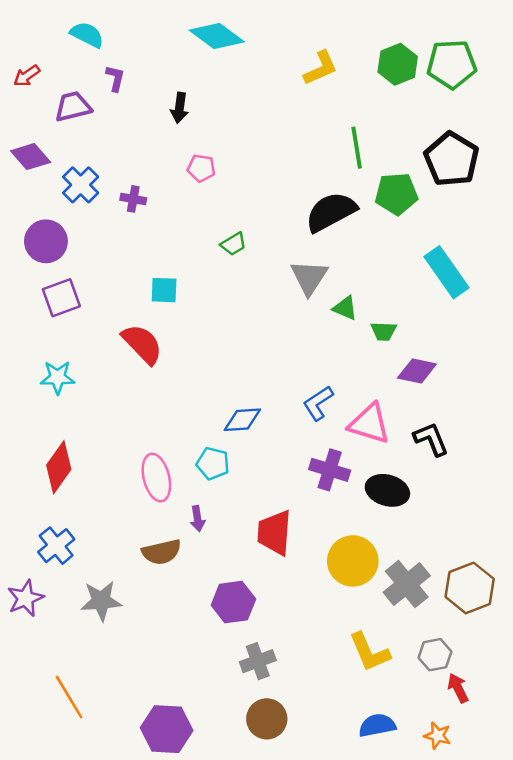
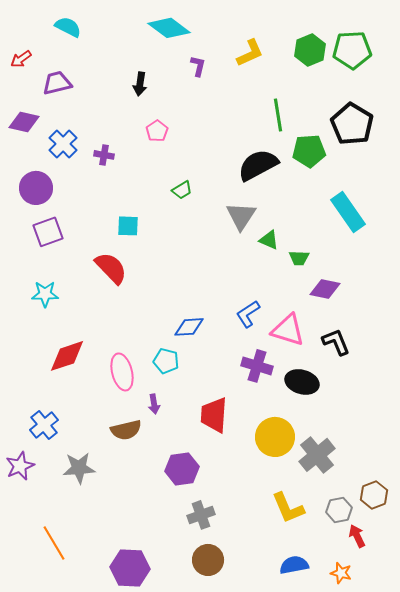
purple L-shape: (115, 78) -> (198, 66), moved
purple diamond: (31, 157) -> (24, 122), turned -36
pink pentagon: (201, 168) -> (157, 131), turned 30
red diamond: (59, 467) -> (67, 356), moved, turned 36
brown hexagon: (470, 588) -> (374, 495), moved, size x0.7

